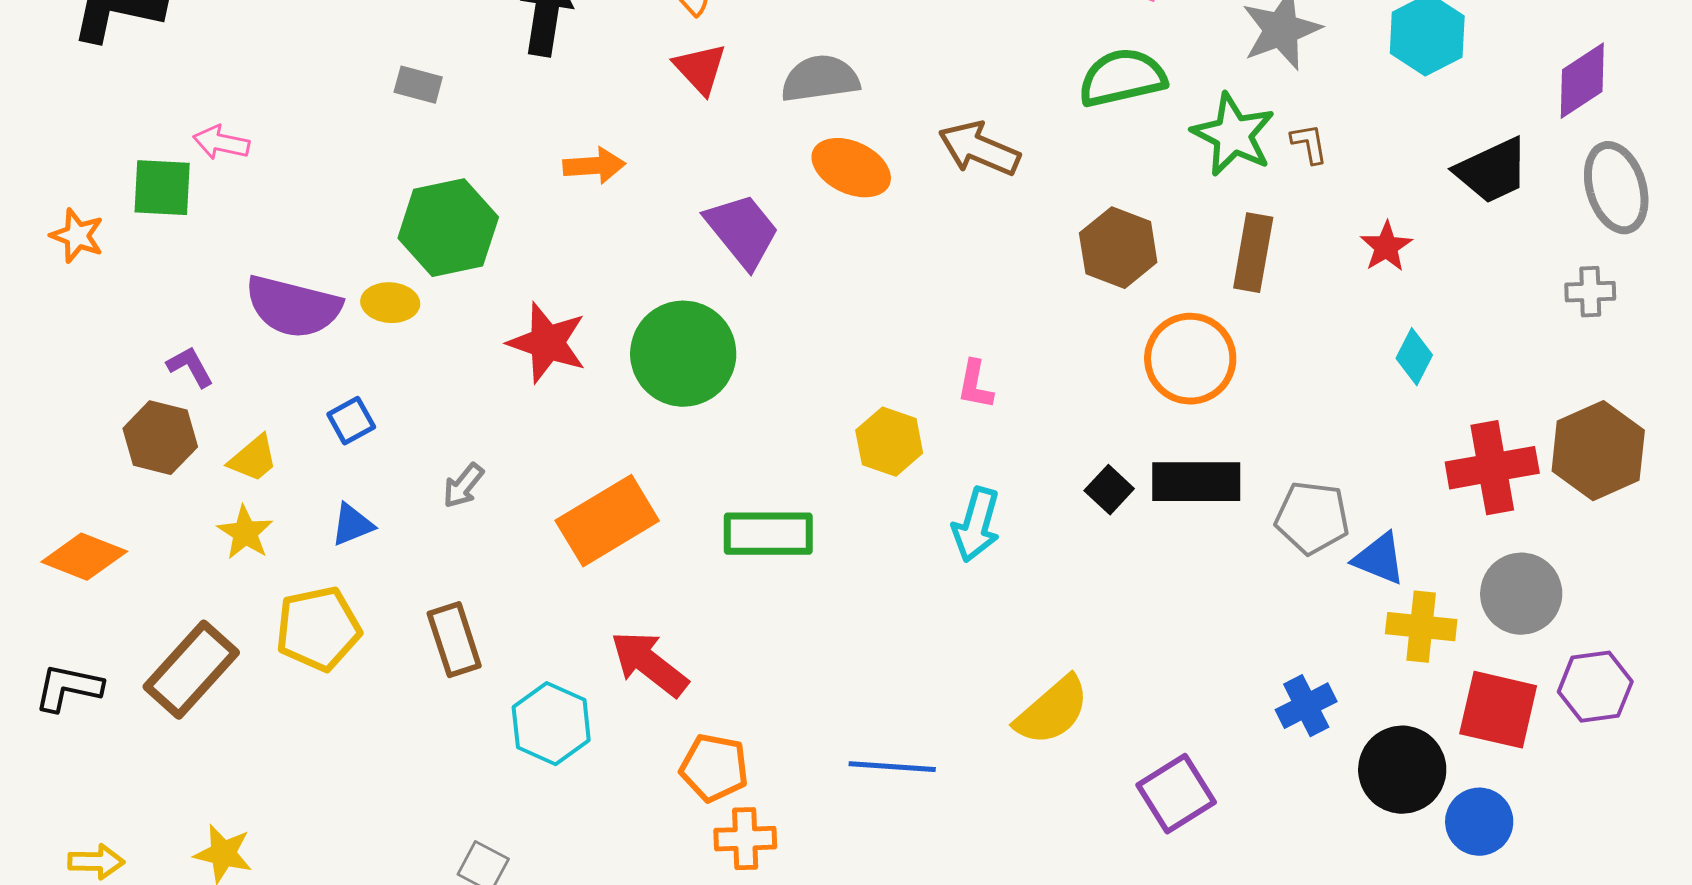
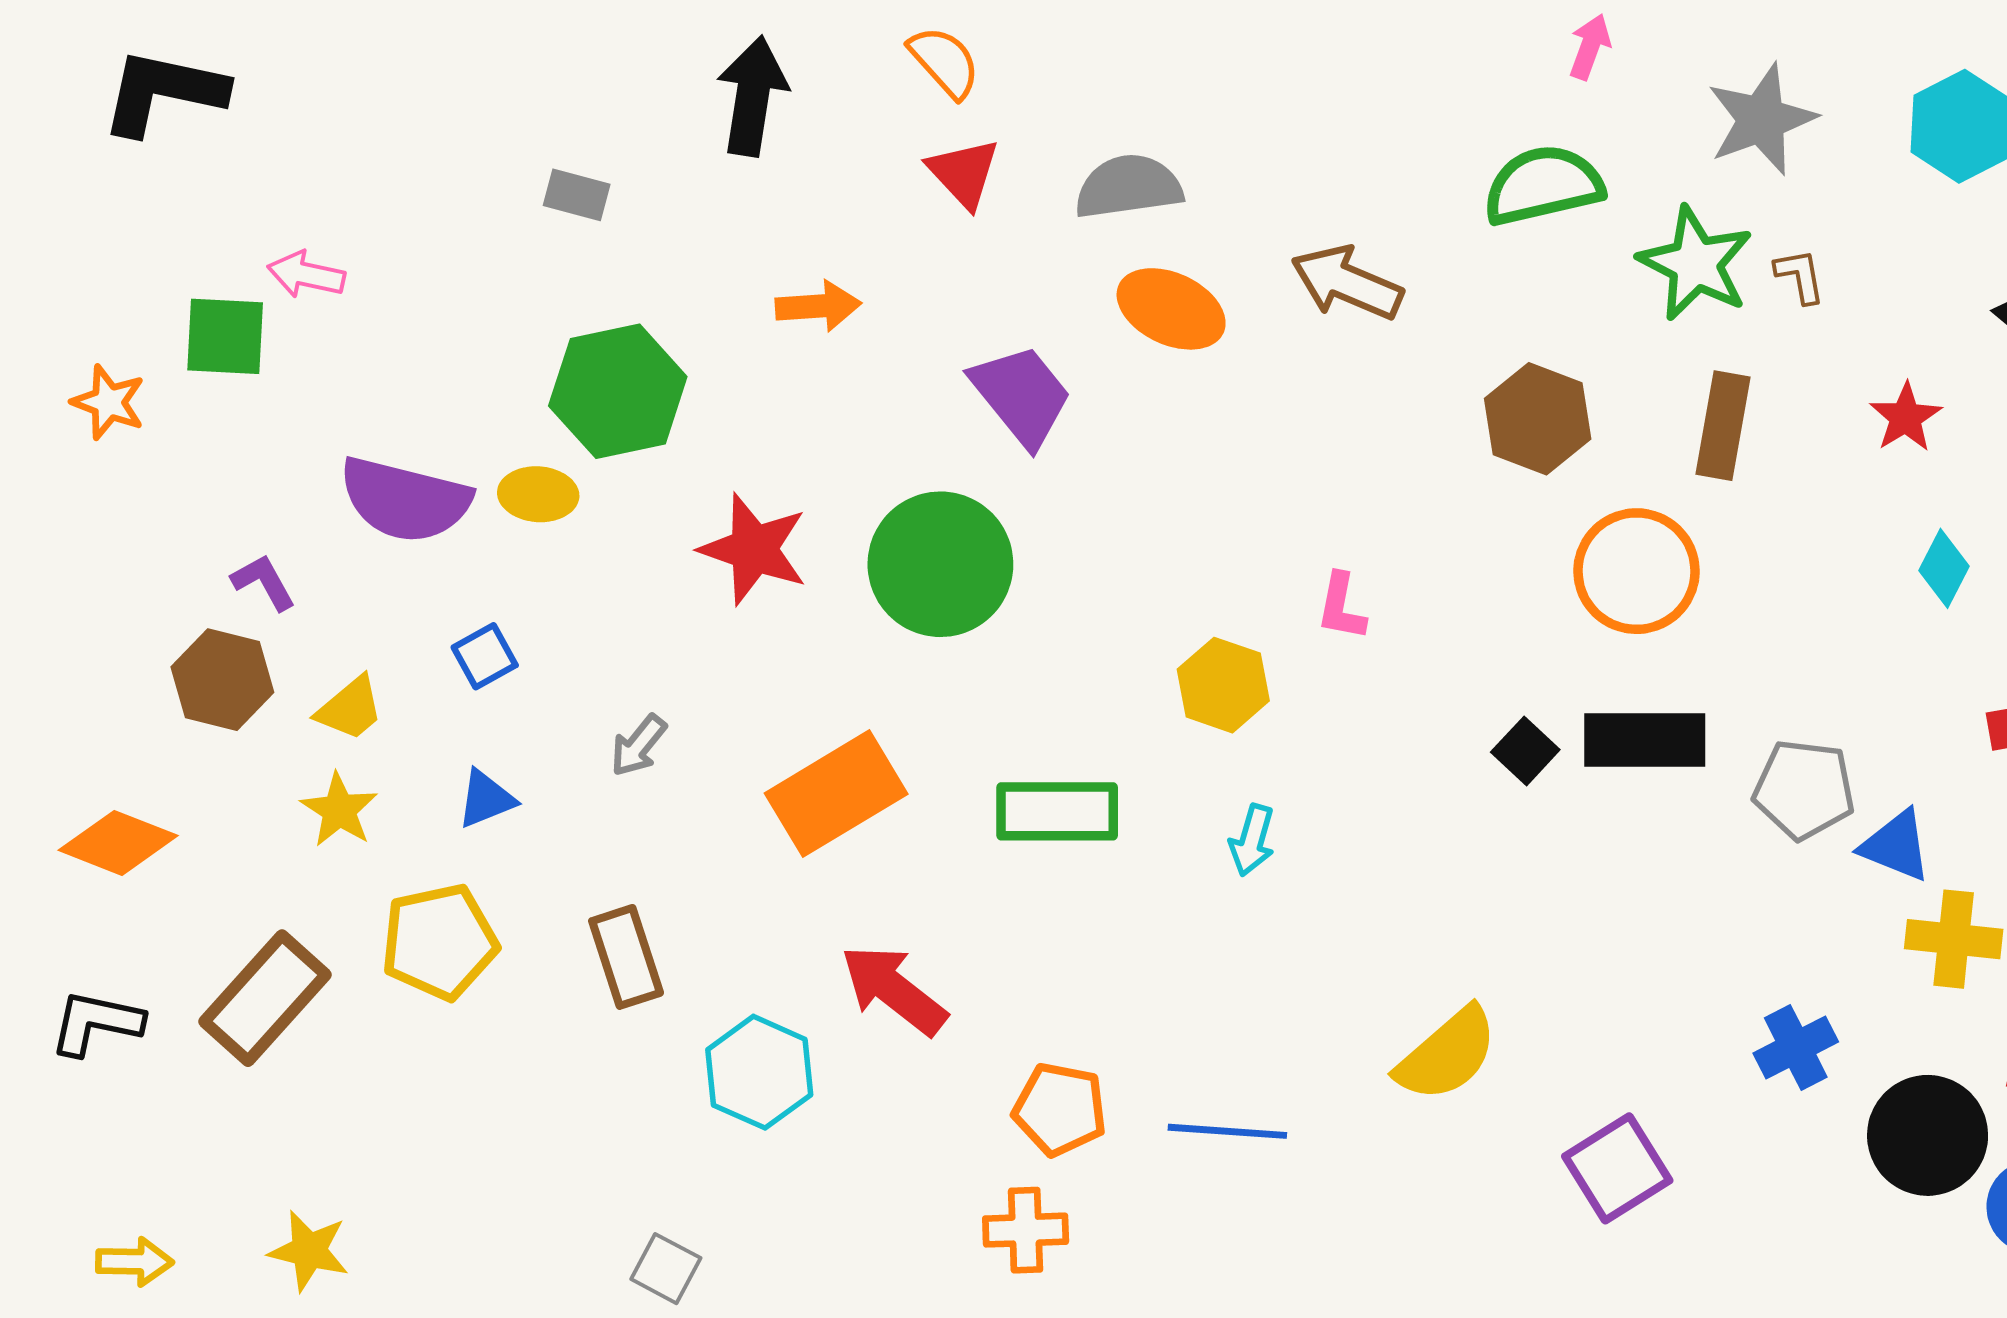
cyan arrow: (976, 525) -> (1252, 840), moved, size x0.7
orange pentagon: (714, 768) -> (1060, 1109), moved

